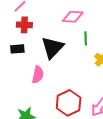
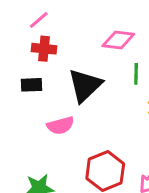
pink semicircle: (38, 75) -> (60, 125), turned 60

